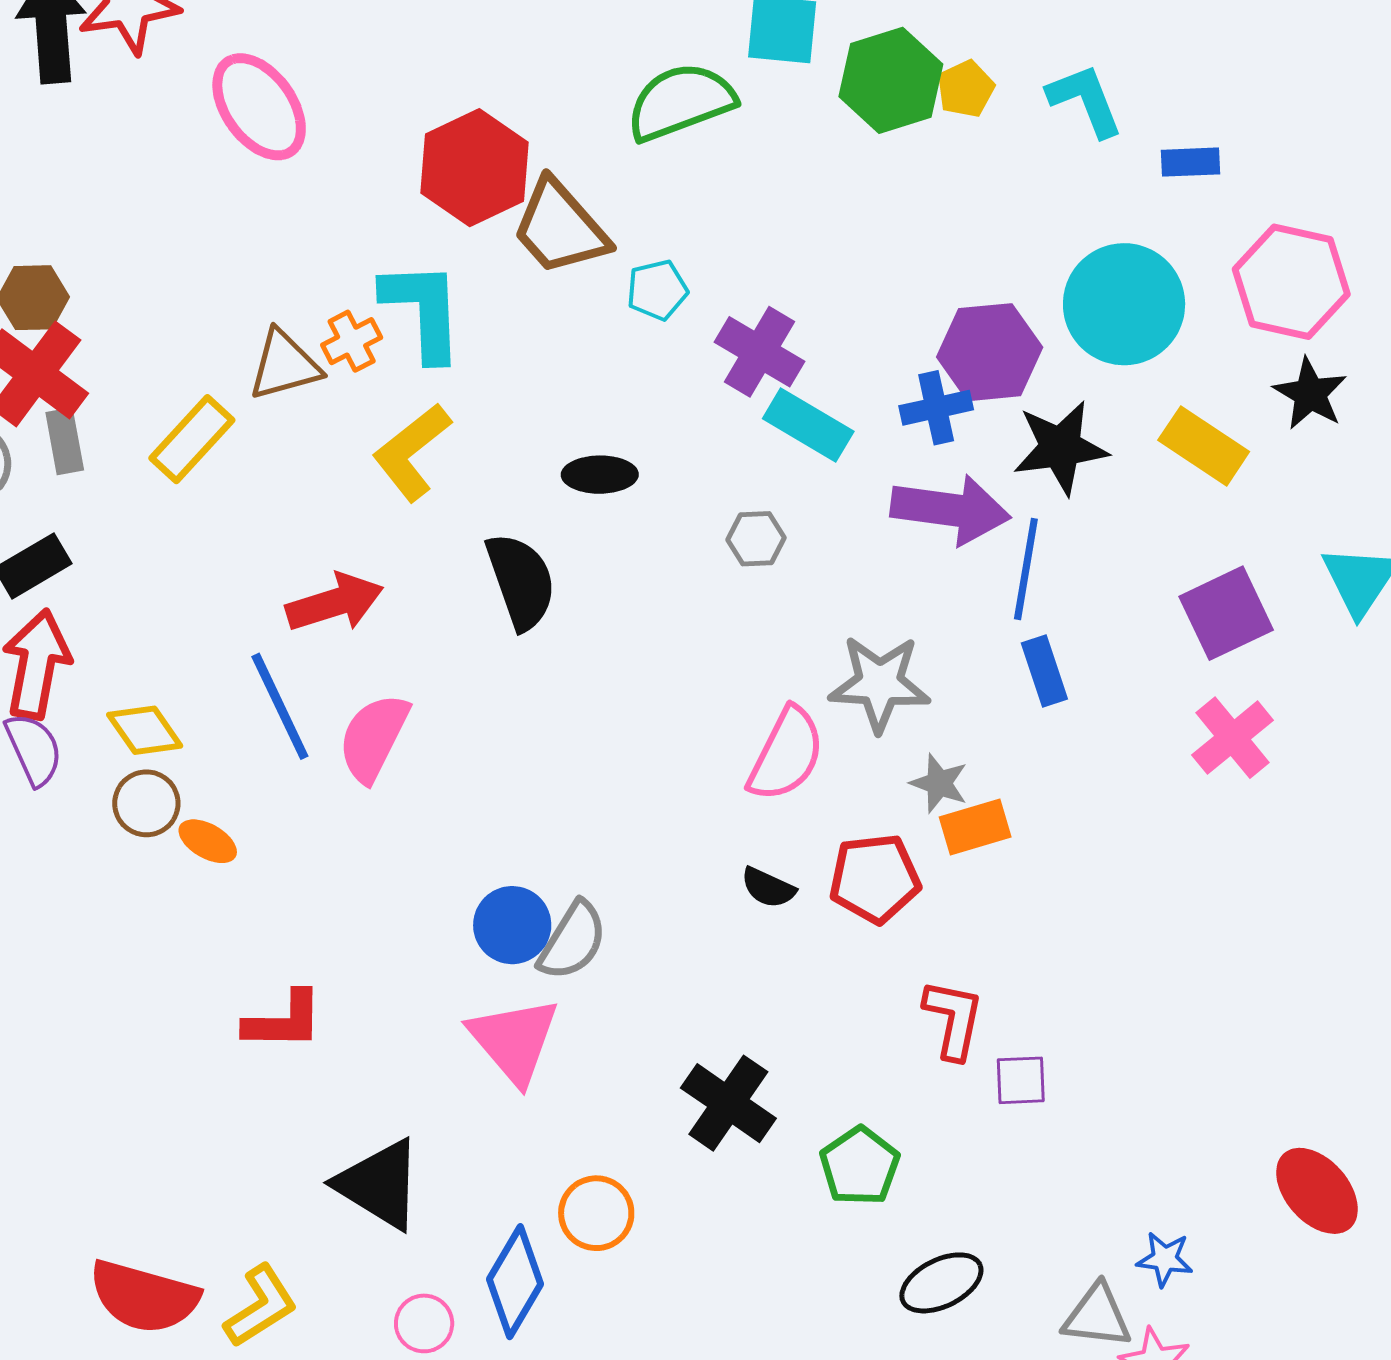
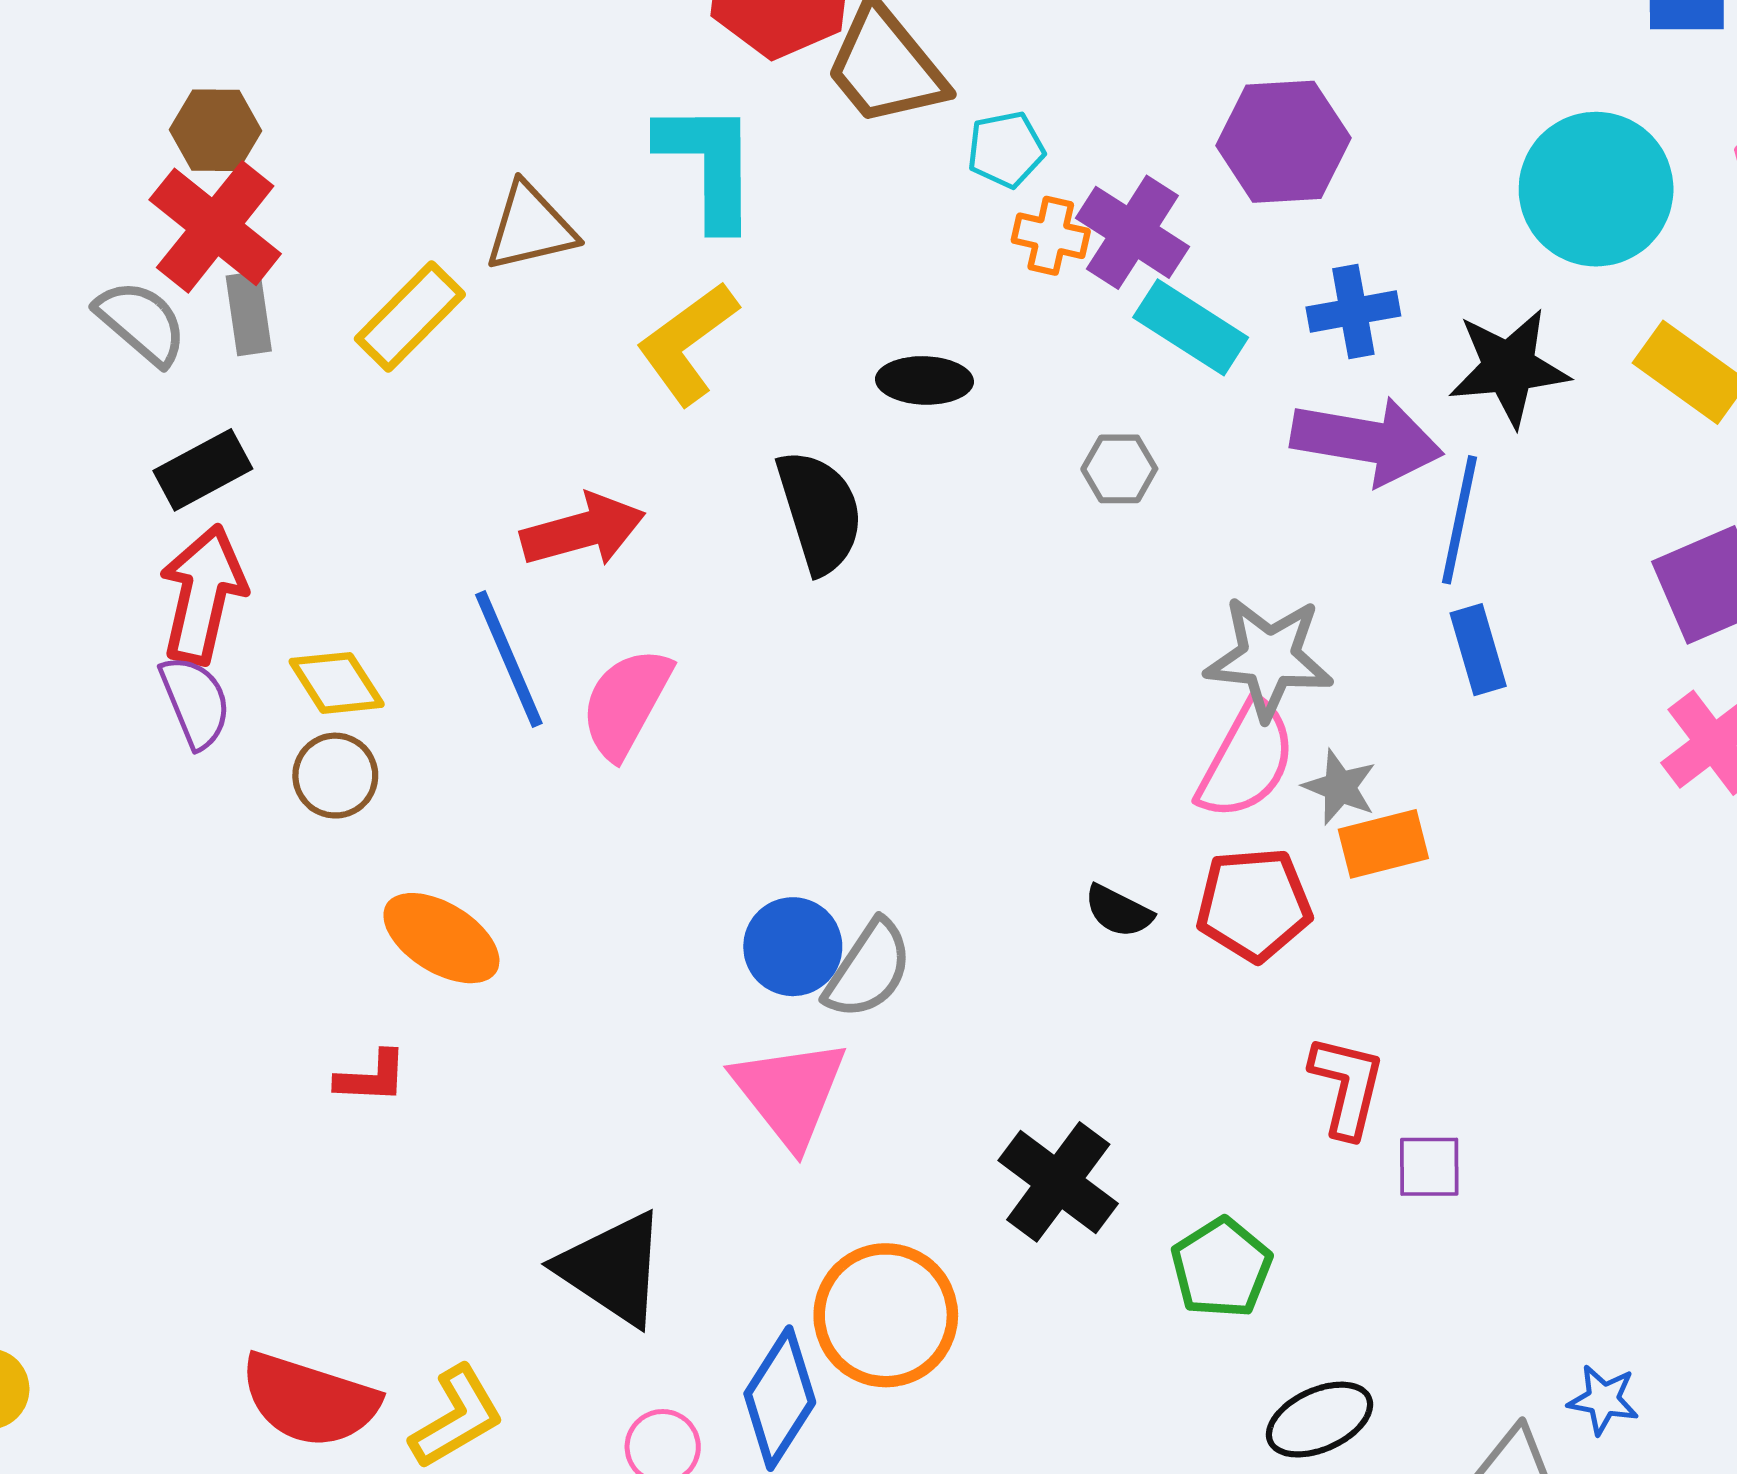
orange cross: (352, 341) -> (1051, 236), moved, turned 38
purple hexagon: (990, 352) -> (1283, 142), moved
pink semicircle: (786, 754) -> (1247, 760), moved
orange ellipse: (208, 841) -> (441, 938), moved, size x1.6
red L-shape: (284, 1021) -> (372, 1077), moved, size x0.7
orange circle: (596, 1213) -> (886, 1315), size x1.5

